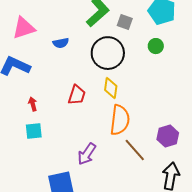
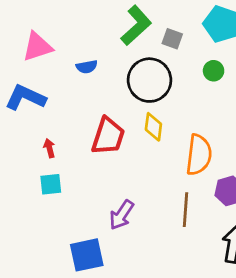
red trapezoid: (77, 95) -> (108, 136), size x1.4
orange semicircle: (120, 120) -> (199, 155), moved
brown line: (135, 150) -> (186, 210), turned 45

